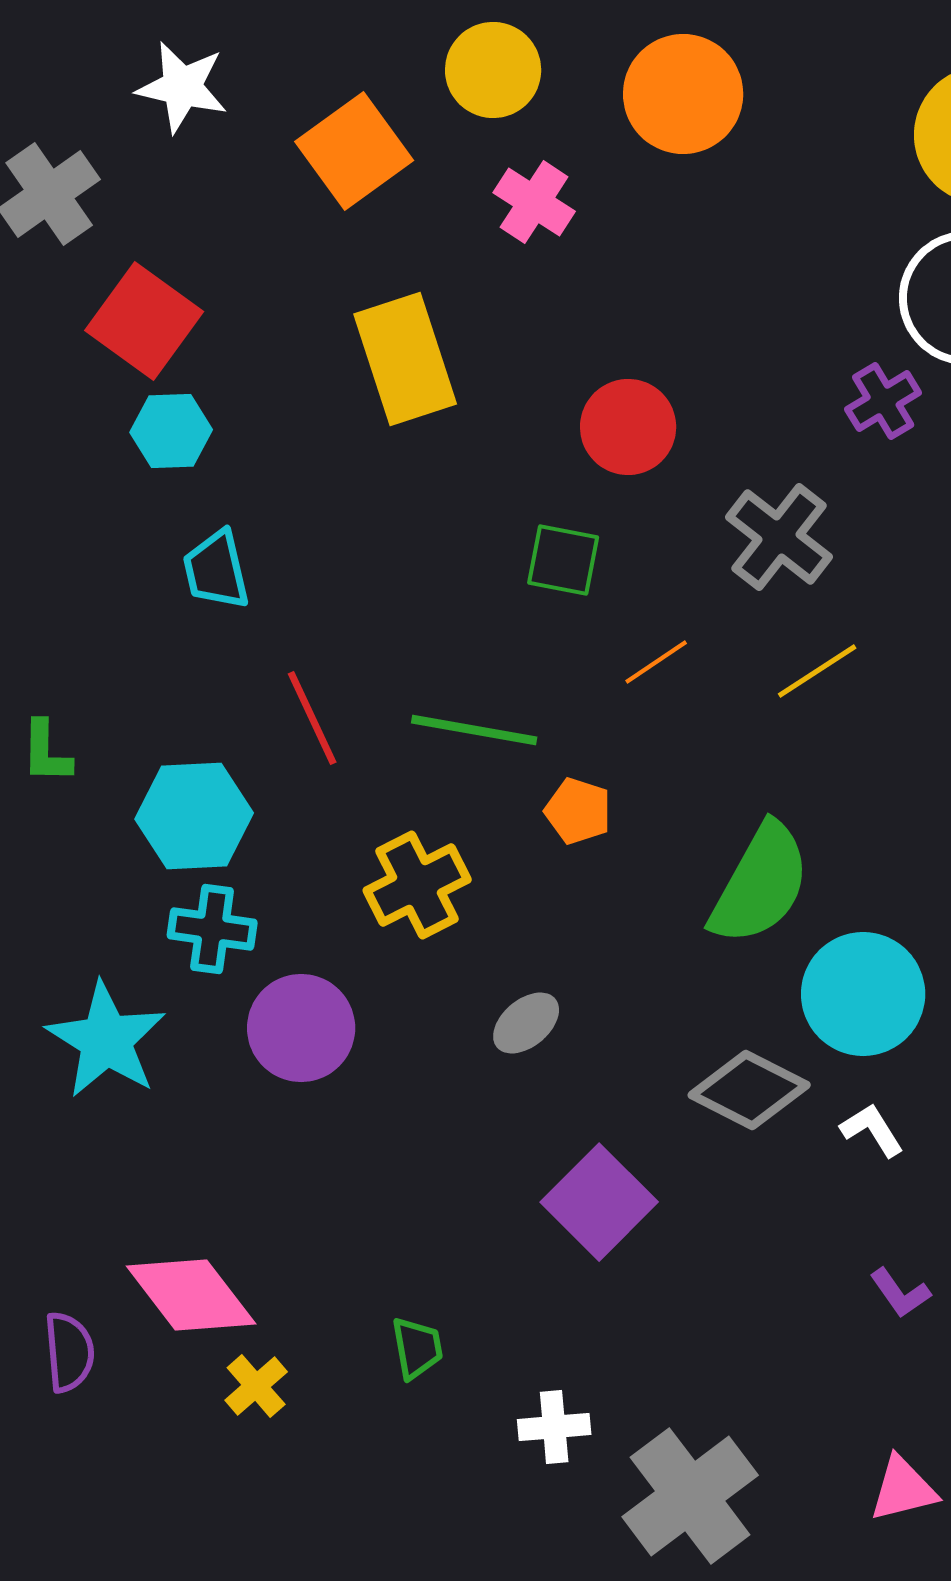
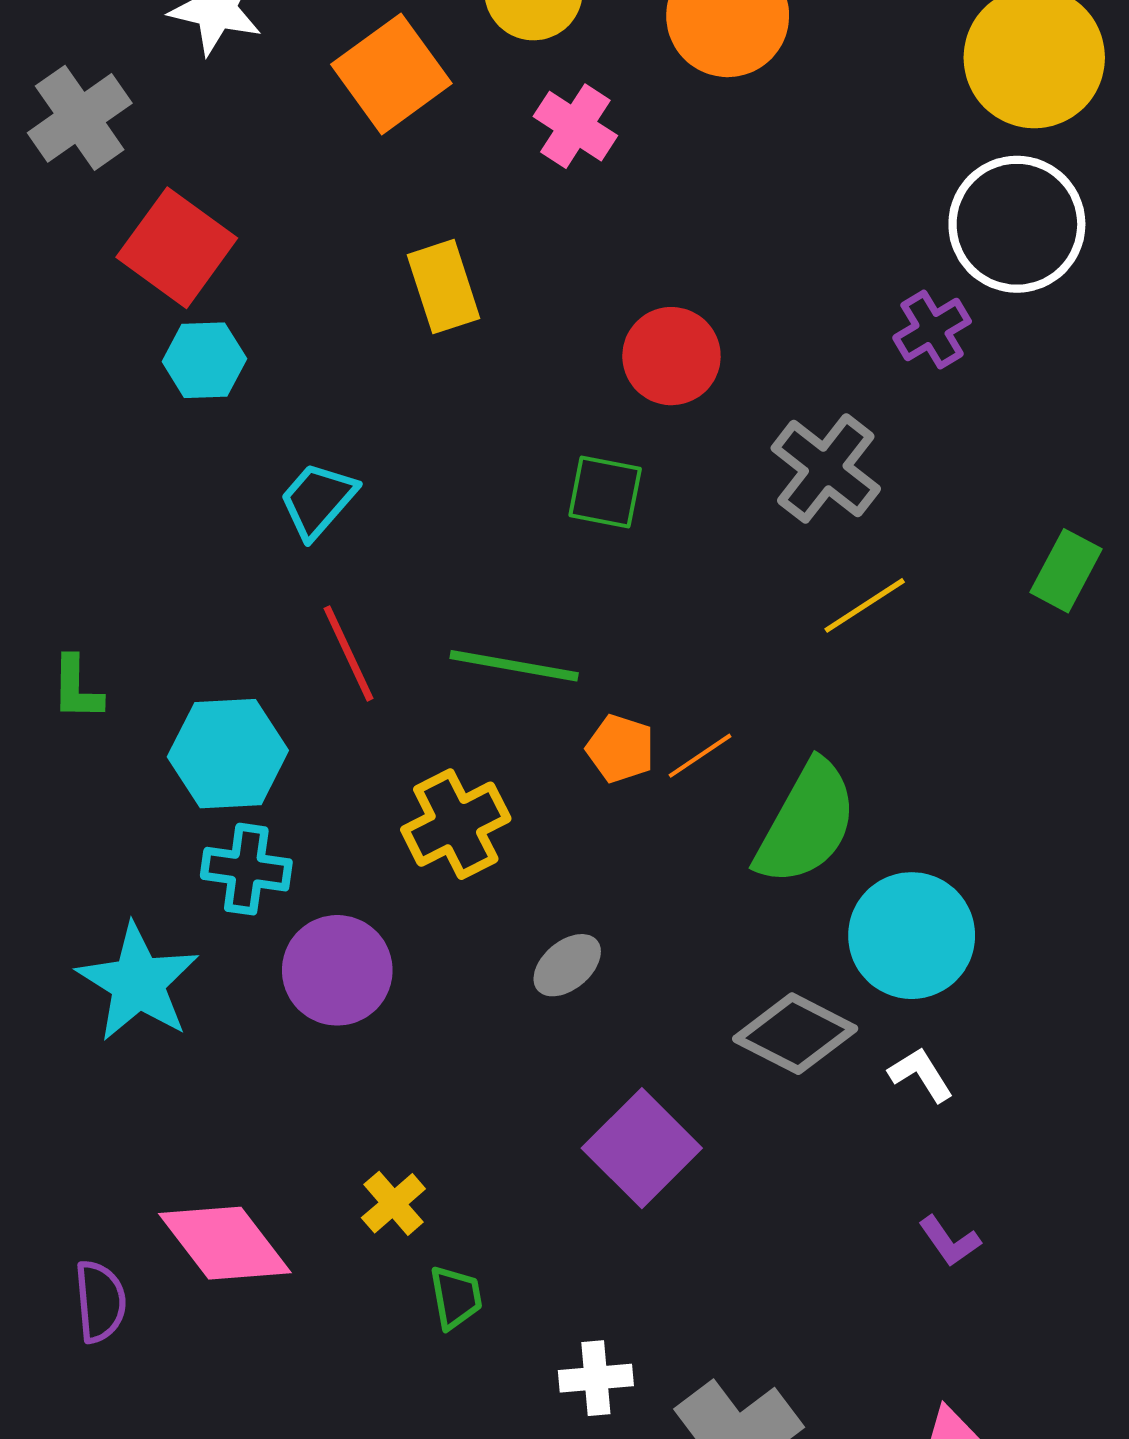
yellow rectangle: (405, 359) -> (444, 287), size x0.7
cyan trapezoid: (216, 570) -> (318, 500), moved, turned 54
orange line: (656, 662) -> (700, 756), moved
yellow cross: (256, 1386) -> (393, 1203), moved

